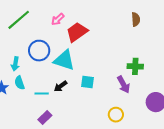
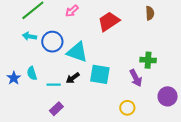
red trapezoid: (77, 32) -> (109, 21), moved
cyan arrow: (15, 64) -> (29, 36), moved, turned 88
cyan square: (87, 82) -> (100, 74), size x1.5

